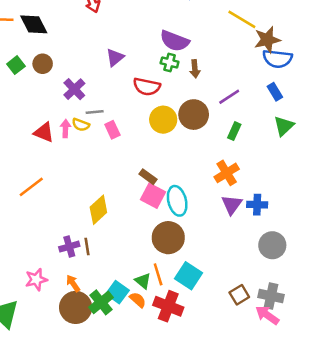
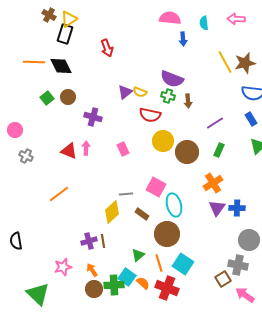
yellow line: (242, 19) -> (225, 62), turned 30
brown star: (267, 40) -> (245, 63), moved
purple cross: (74, 89) -> (93, 117), turned -30
gray line: (95, 112) -> (126, 194), moved
brown circle: (194, 115) -> (187, 152), moved
yellow semicircle: (81, 125) -> (140, 92), moved
brown rectangle: (148, 177) -> (142, 214), moved
pink square: (153, 196) -> (156, 187), moved
green triangle: (143, 281) -> (138, 255), moved, turned 40
gray cross: (271, 296) -> (238, 265), moved
green cross: (101, 302) -> (114, 285), turned 36
brown circle: (76, 307) -> (94, 289), size x0.7

